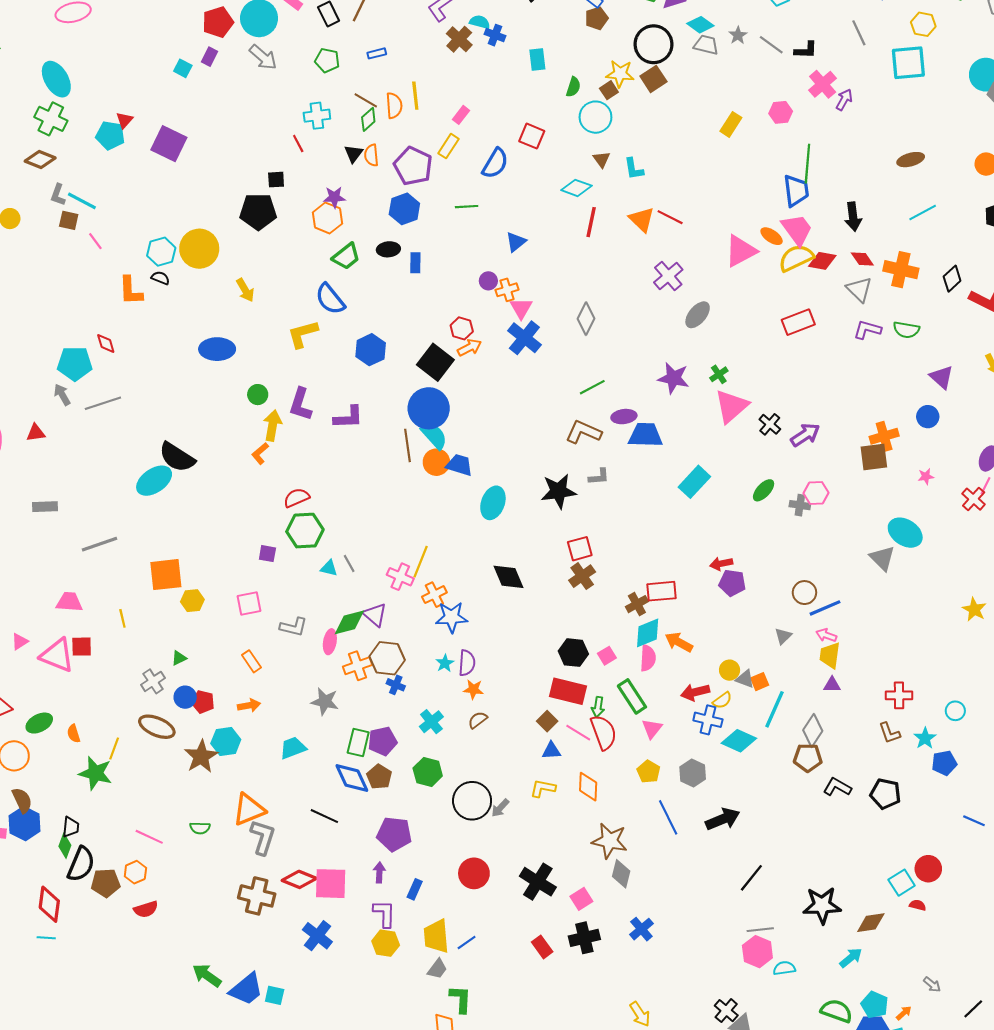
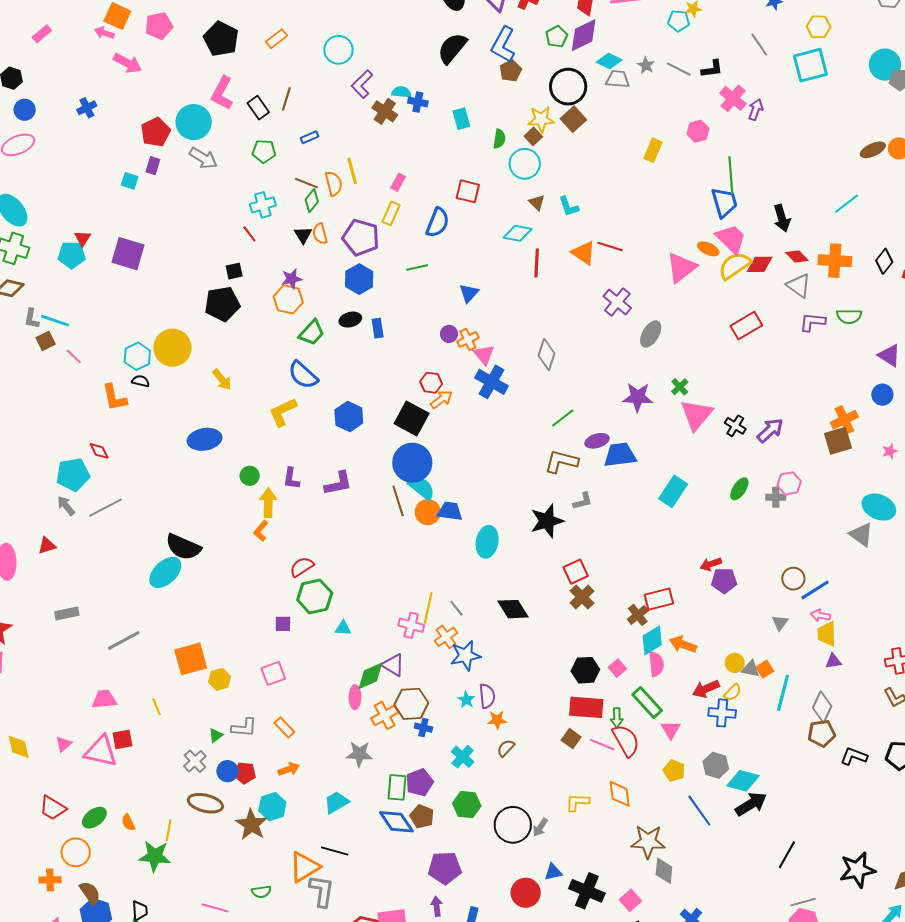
brown ellipse: (911, 160) -> (873, 150), moved
brown square: (69, 220) -> (46, 341), turned -30
purple L-shape: (301, 404) -> (291, 478), size x0.7
gray line: (349, 563) -> (456, 608), moved
gray L-shape: (294, 627) -> (244, 728), moved
cyan diamond: (739, 741) -> (743, 781), moved
blue triangle: (551, 751) -> (553, 872), moved
black line: (324, 816) -> (335, 851), moved

